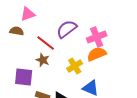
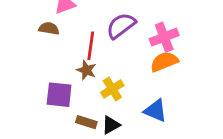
red line: (46, 43) -> (91, 46), turned 60
yellow cross: (75, 66) -> (112, 89), moved

